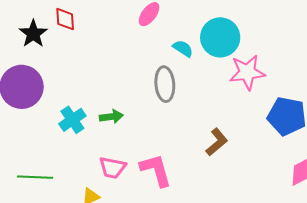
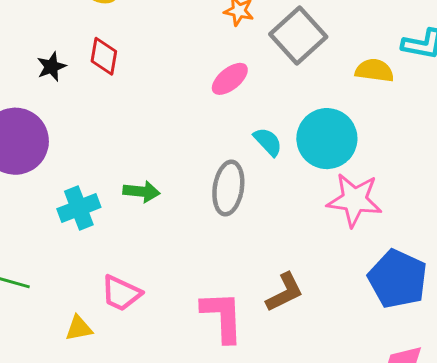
black star: (33, 34) -> (51, 67), size x0.7
green arrow: (111, 117) -> (142, 192), moved
pink L-shape: (156, 170) -> (222, 317), moved

